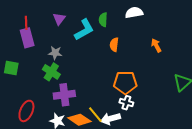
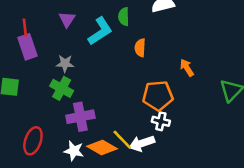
orange arrow: (156, 45) -> (187, 68), moved

